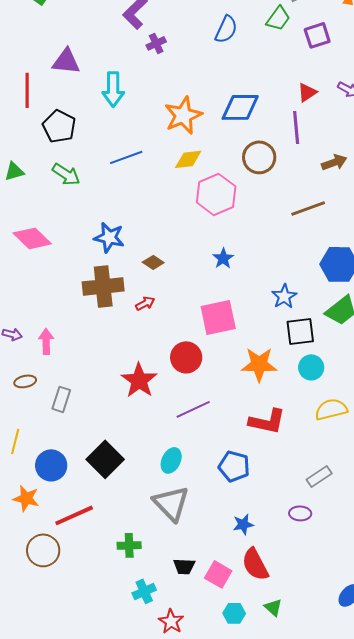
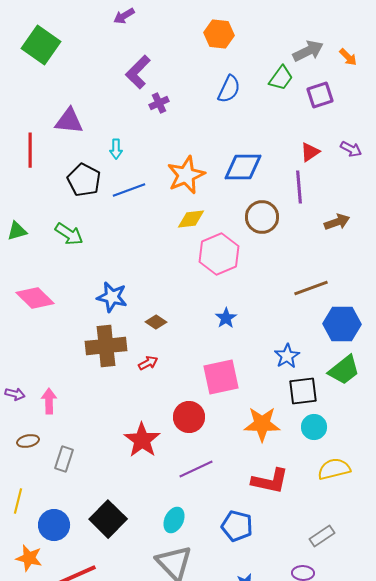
cyan arrow: (113, 89) -> (116, 149), size x0.6
black pentagon: (59, 126) -> (84, 180), moved
blue line: (126, 157) -> (129, 190), moved
brown line: (308, 208) -> (311, 288), moved

